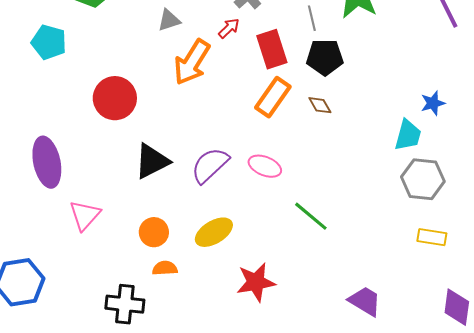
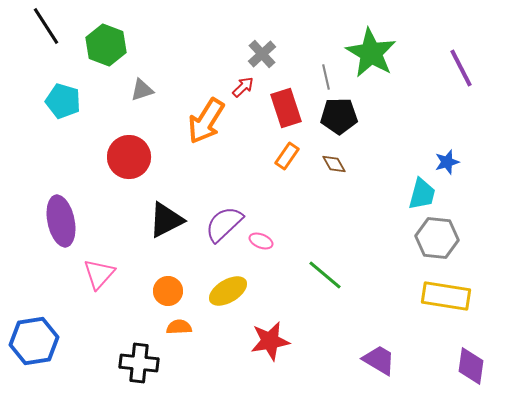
gray triangle: (169, 20) -> (142, 90), moved
orange rectangle: (273, 97) -> (287, 156), size x0.7
pink ellipse: (265, 166) -> (261, 241), moved, size x0.7
yellow rectangle: (432, 237) -> (446, 296), size x1.6

